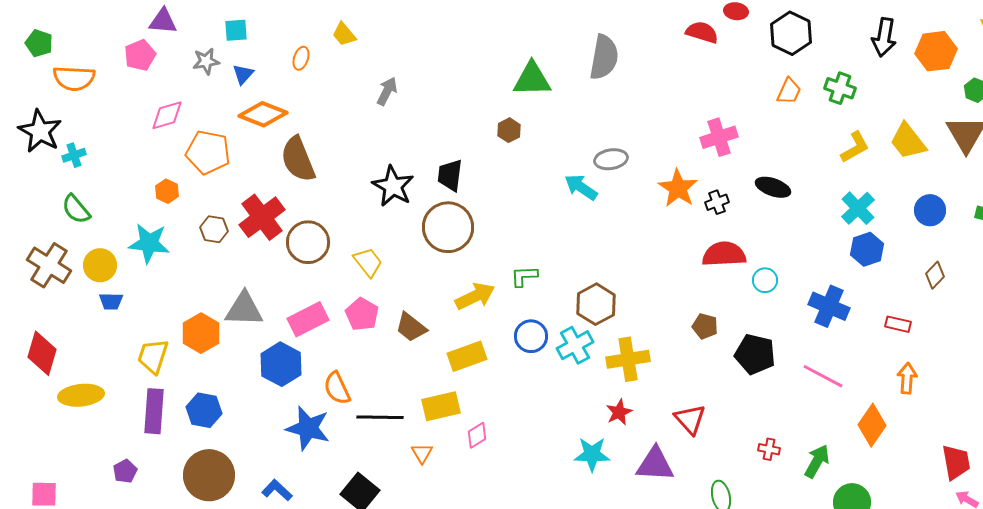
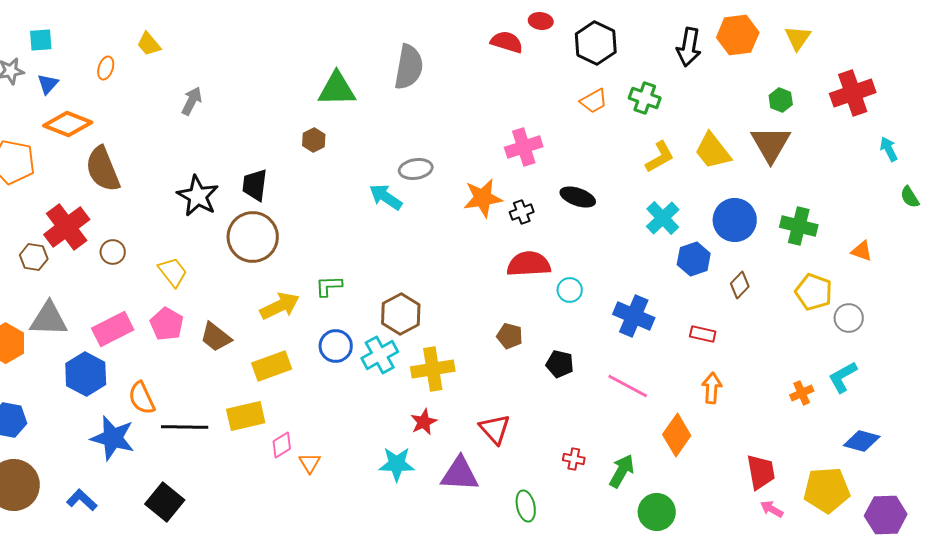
orange hexagon: (936, 51) -> (738, 35), moved
orange trapezoid: (789, 91) -> (594, 101), turned 36
orange star: (678, 188) -> (483, 198), turned 30
blue circle: (930, 210) -> (735, 220), size x1.4
brown hexagon: (214, 229) -> (34, 257), moved
brown circle: (308, 242) -> (113, 252), size x0.6
blue hexagon: (867, 249) -> (694, 259), moved
black pentagon: (755, 354) -> (560, 364), size x0.7
orange triangle: (422, 453) -> (310, 463), moved

